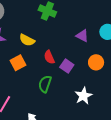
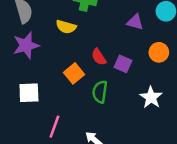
yellow semicircle: (27, 40) -> (66, 27), moved
orange square: (18, 63) -> (74, 73), moved

